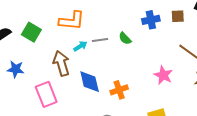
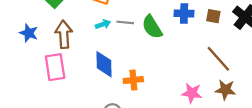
green semicircle: (125, 38) -> (152, 27), size x1.6
brown arrow: (61, 63) -> (64, 34), moved
pink star: (163, 75) -> (192, 93), moved, turned -30

